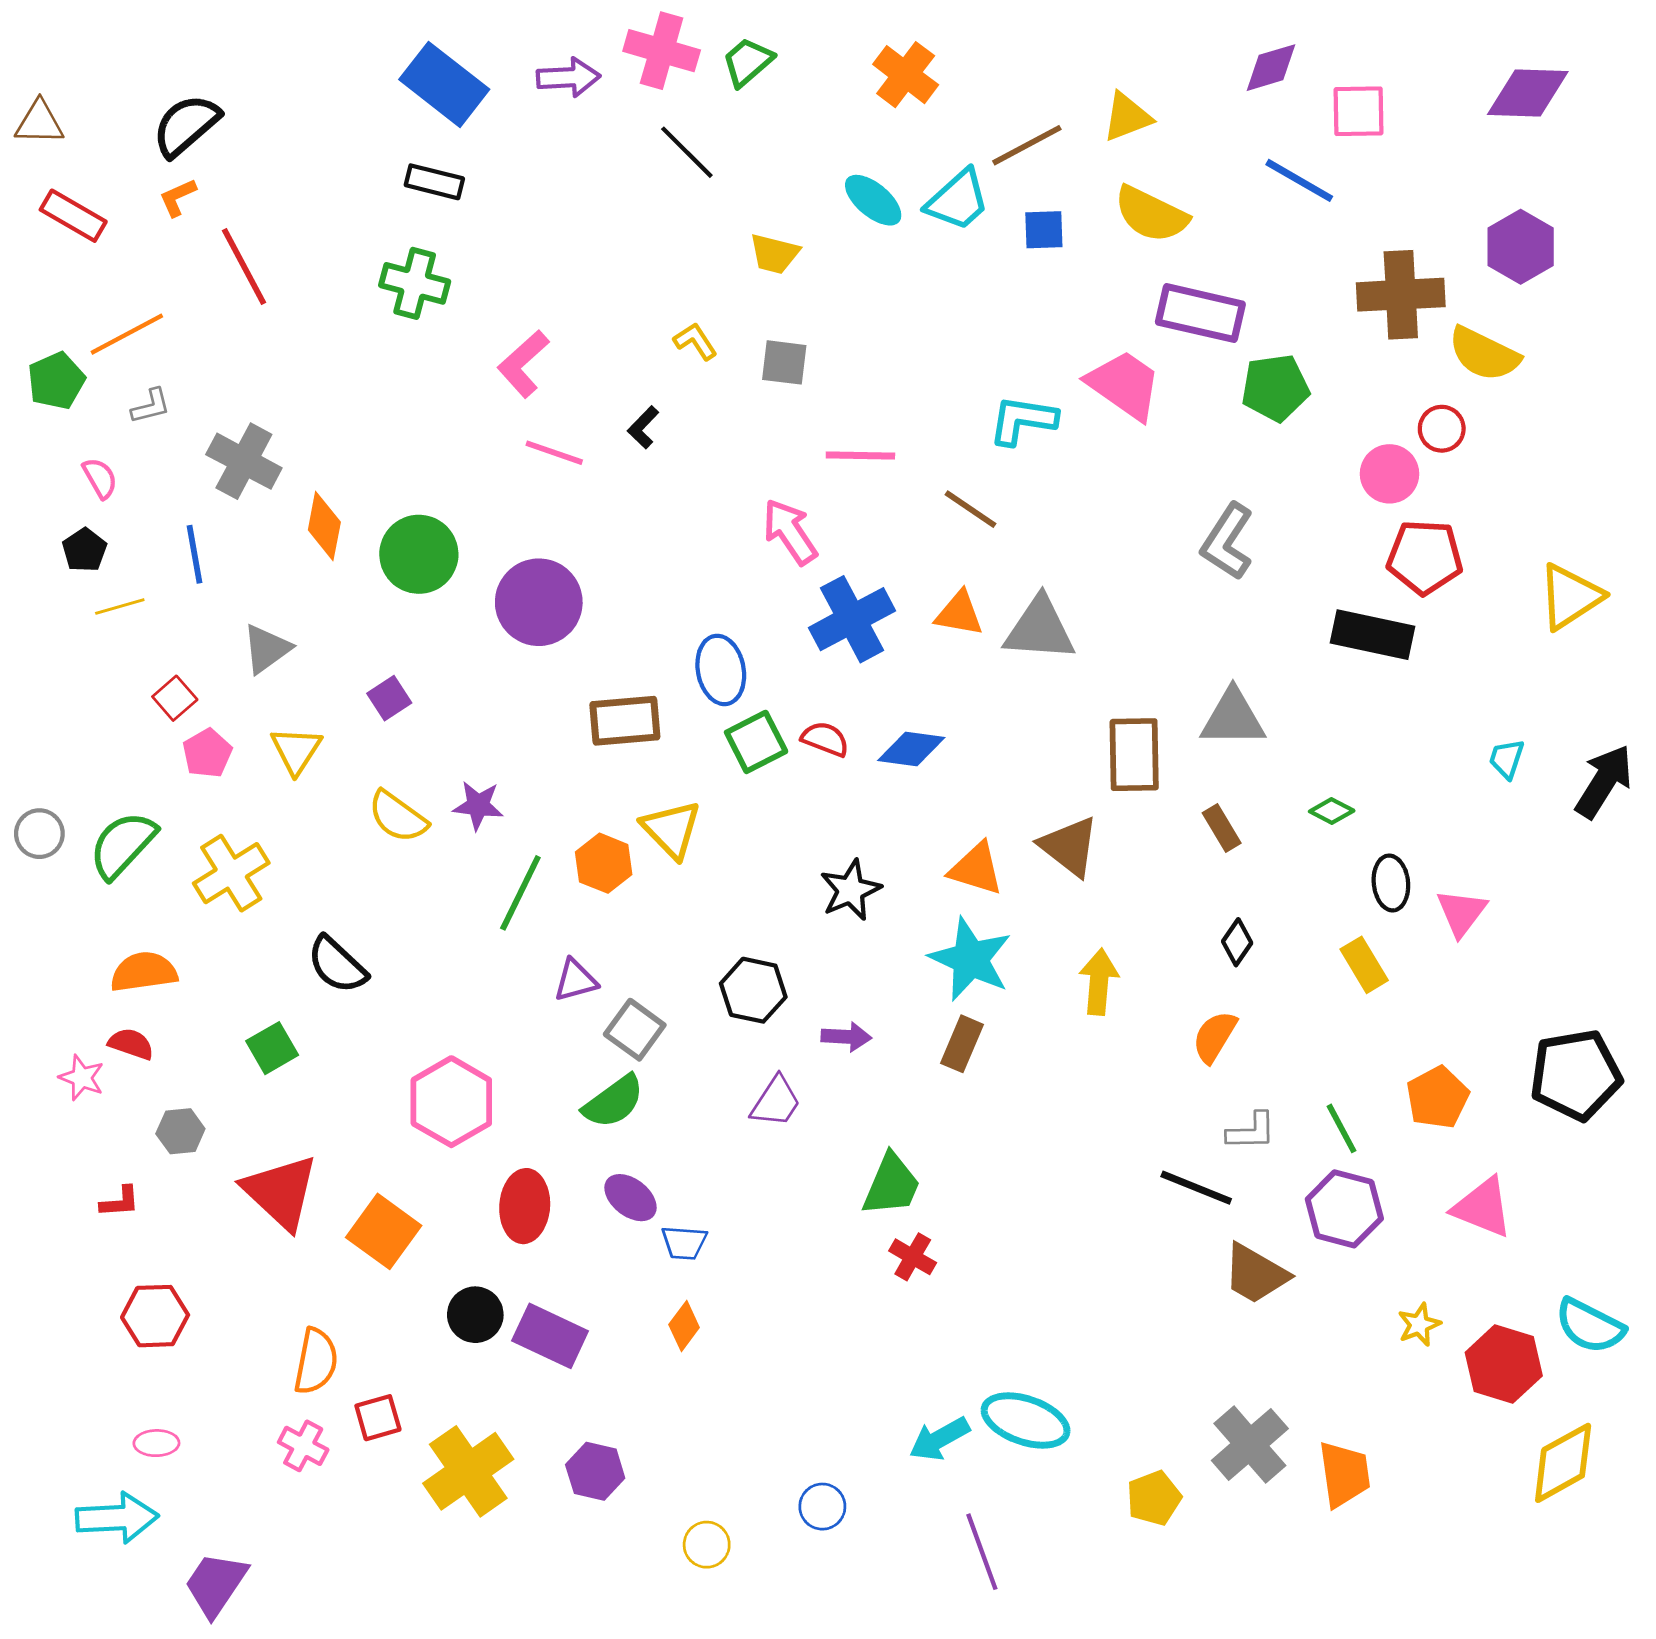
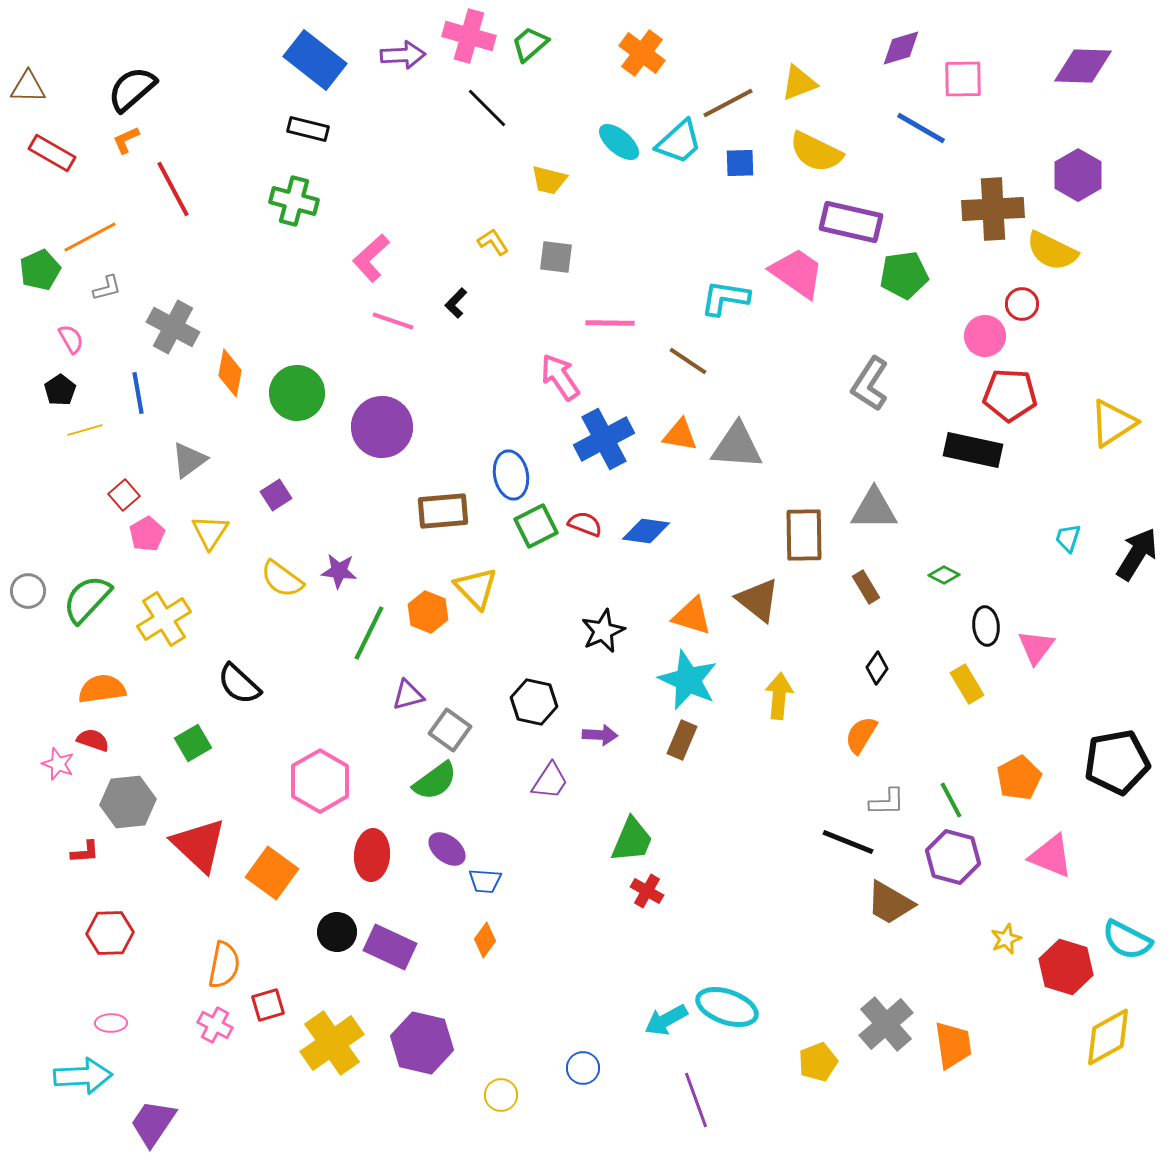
gray hexagon: (180, 1131) -> (128, 802), size x1.6
purple hexagon: (595, 1471) -> (422, 1043), size x1.5

